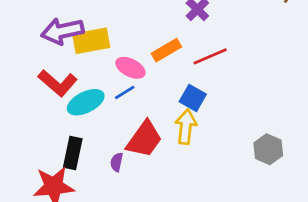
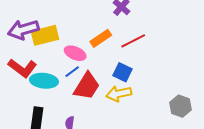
cyan ellipse: (86, 102) -> (44, 81), turned 36
yellow arrow: (186, 127) -> (119, 94), turned -105
red trapezoid: (144, 139) -> (87, 86), moved

